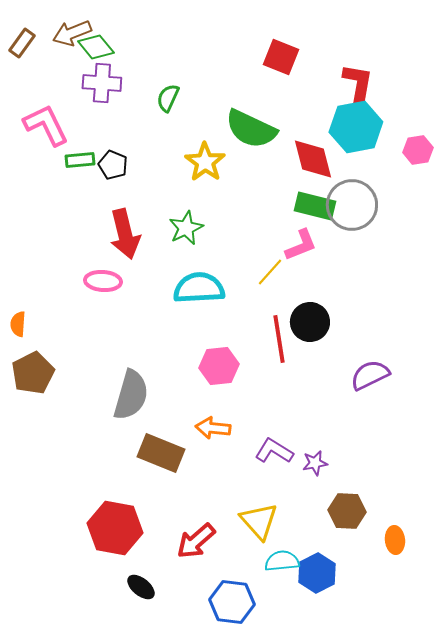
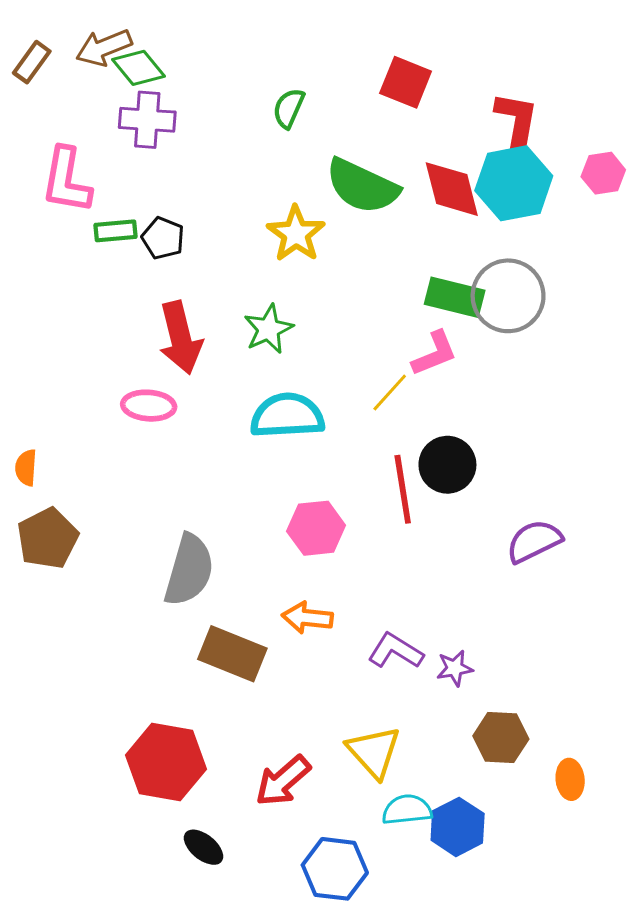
green semicircle: (168, 98) -> (289, 108), moved
pink L-shape: (46, 125) -> (66, 180), turned -144
pink hexagon: (418, 150) -> (603, 173), moved
red diamond: (313, 159) -> (452, 189), moved

